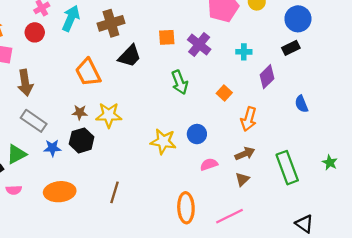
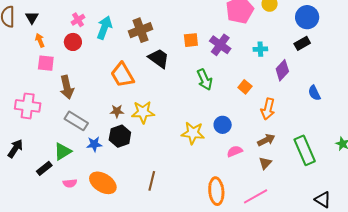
black trapezoid: (130, 56) -> (159, 58), turned -95
pink semicircle: (14, 190) -> (70, 183), moved
orange ellipse: (60, 192) -> (103, 183), turned 40

